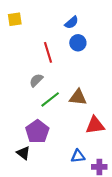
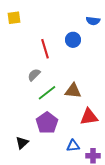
blue semicircle: (72, 22) -> (93, 21), moved, turned 48
purple pentagon: (37, 132) -> (47, 123), moved
black triangle: (23, 153) -> (22, 143), turned 40

